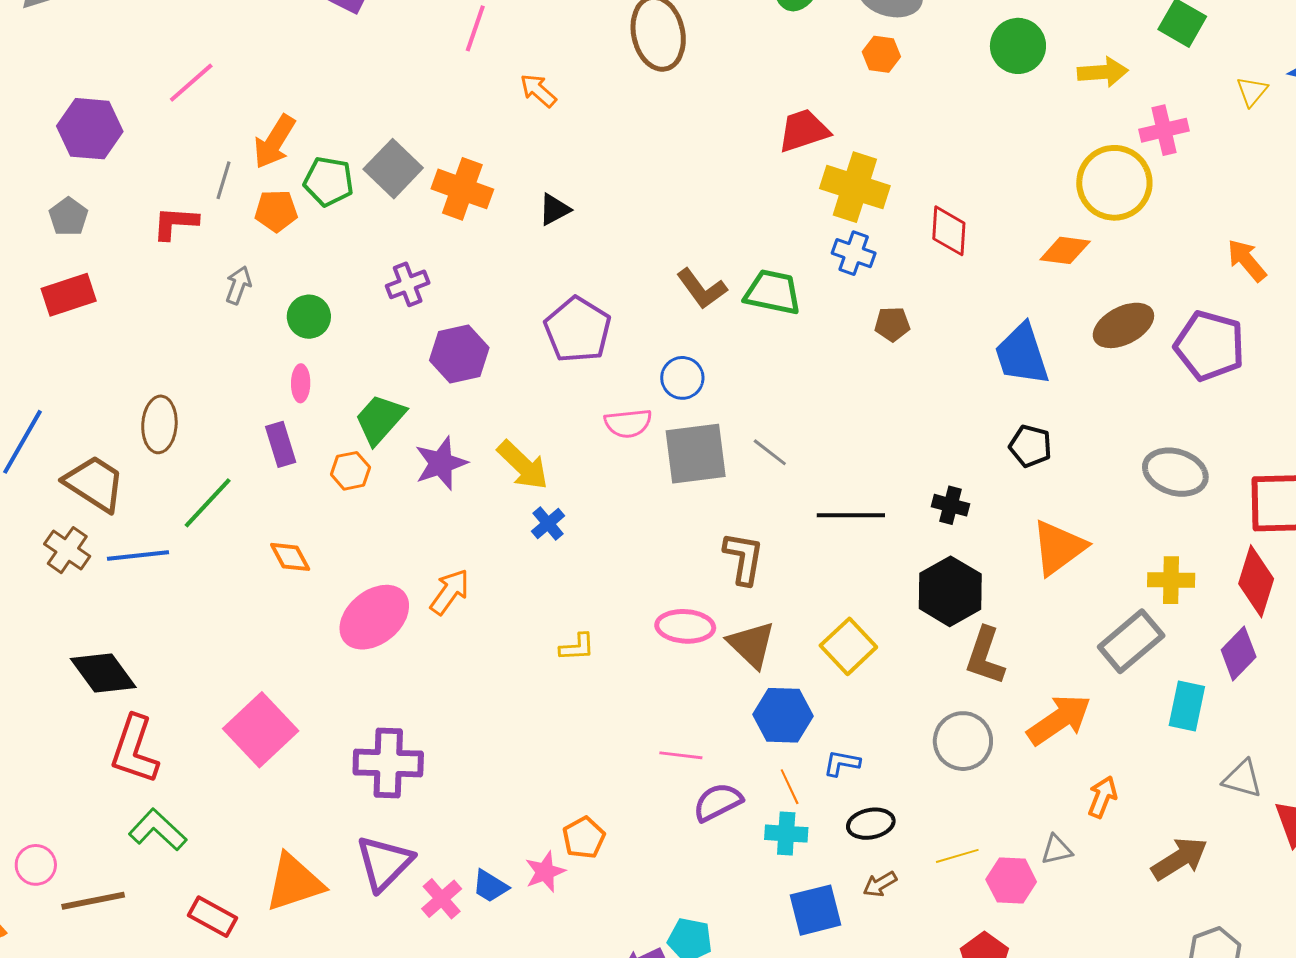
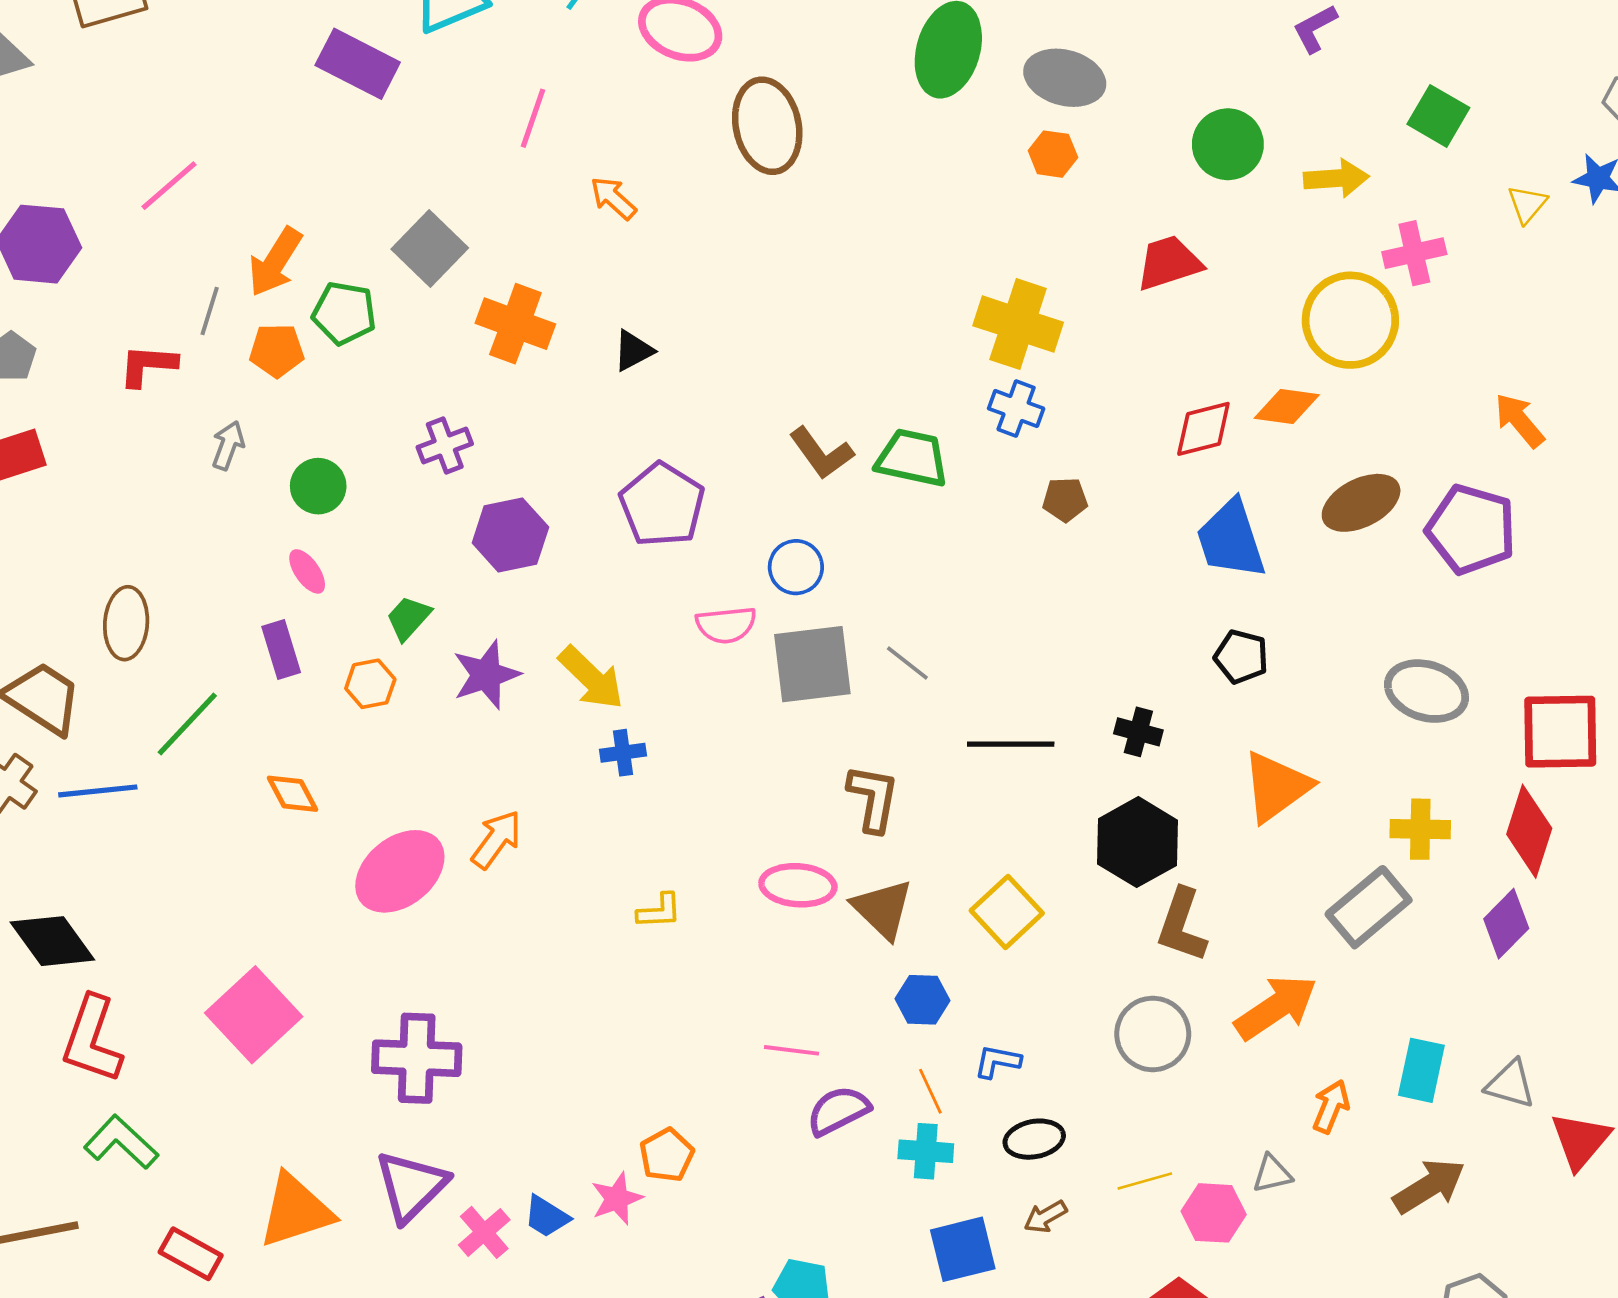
red trapezoid: (804, 131) -> (1169, 263), moved
gray square: (393, 169) -> (430, 249), moved
red diamond: (949, 231) -> (1203, 429), moved, turned 72
pink ellipse: (301, 383) -> (307, 571), turned -36
green trapezoid: (380, 419) -> (408, 618), size x0.7
blue cross: (548, 524) -> (623, 753), turned 32
cyan rectangle: (1187, 706) -> (1421, 1070), moved
blue hexagon: (783, 715) -> (923, 1000), size x0.7

